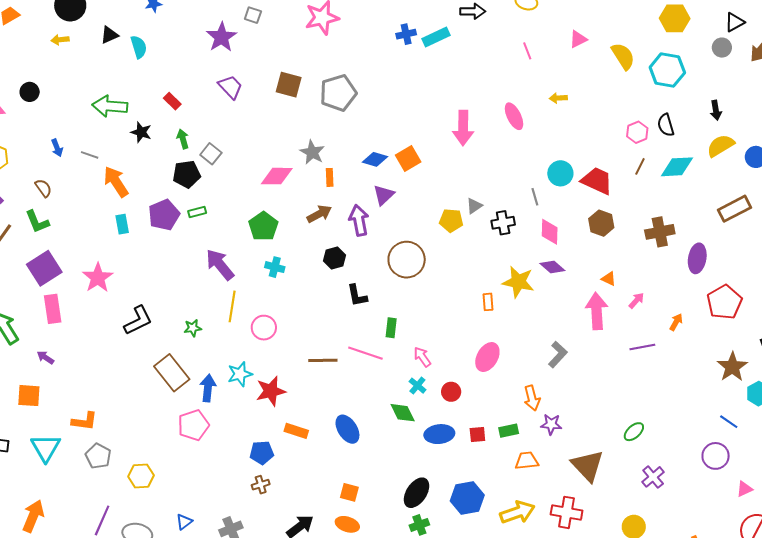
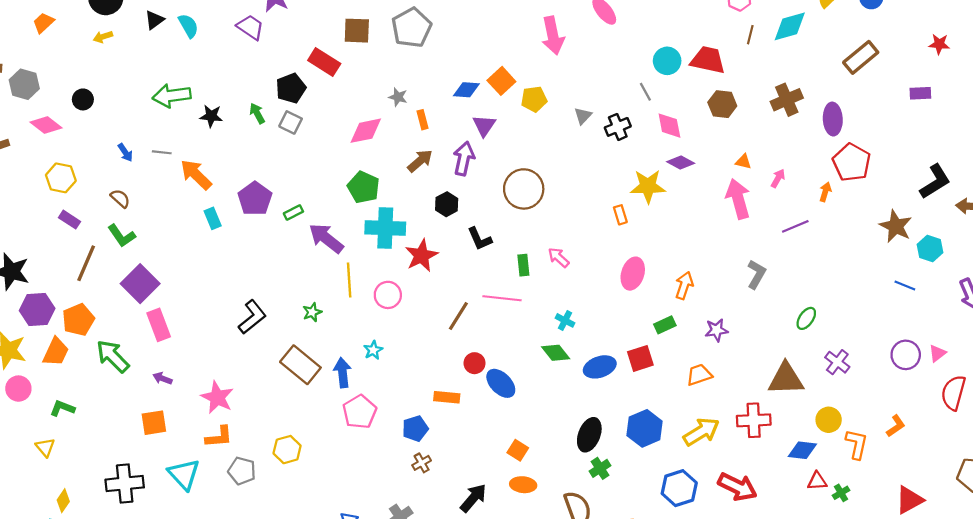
purple trapezoid: (230, 87) -> (250, 27), moved
red rectangle: (172, 101) -> (324, 62), moved, size x1.6
gray star: (312, 152) -> (398, 97), size x0.7
black pentagon: (187, 174) -> (291, 88), moved
green rectangle: (197, 212) -> (293, 212), moved
purple arrow: (359, 220) -> (464, 159), turned 36
yellow pentagon: (451, 220) -> (534, 99), moved
cyan cross: (275, 267) -> (385, 228), size x1.8
pink star: (98, 278) -> (217, 397), moved
red pentagon: (724, 302) -> (852, 162), moved
gray L-shape: (558, 355) -> (756, 274), moved
pink arrow: (422, 357) -> (559, 257), moved
brown line: (323, 360) -> (458, 316), turned -44
cyan star: (240, 374) -> (373, 350), size x0.7
red star: (271, 391) -> (421, 256), moved
red circle: (451, 392) -> (475, 363), moved
orange arrow: (532, 398) -> (684, 285), moved, turned -135
pink pentagon: (193, 425) -> (360, 412), moved
green rectangle: (509, 431) -> (665, 325), moved
red square: (477, 435) -> (640, 358), size x1.4
purple circle: (716, 456) -> (906, 355), moved
brown triangle: (588, 466) -> (786, 379), moved, turned -36
yellow hexagon: (141, 476) -> (287, 450), moved
orange square: (349, 492) -> (518, 450), turned 30

